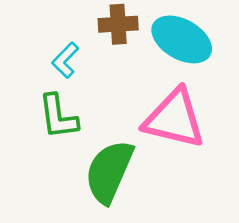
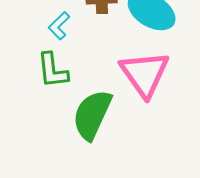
pink triangle: (174, 119) -> (145, 74), turned 40

